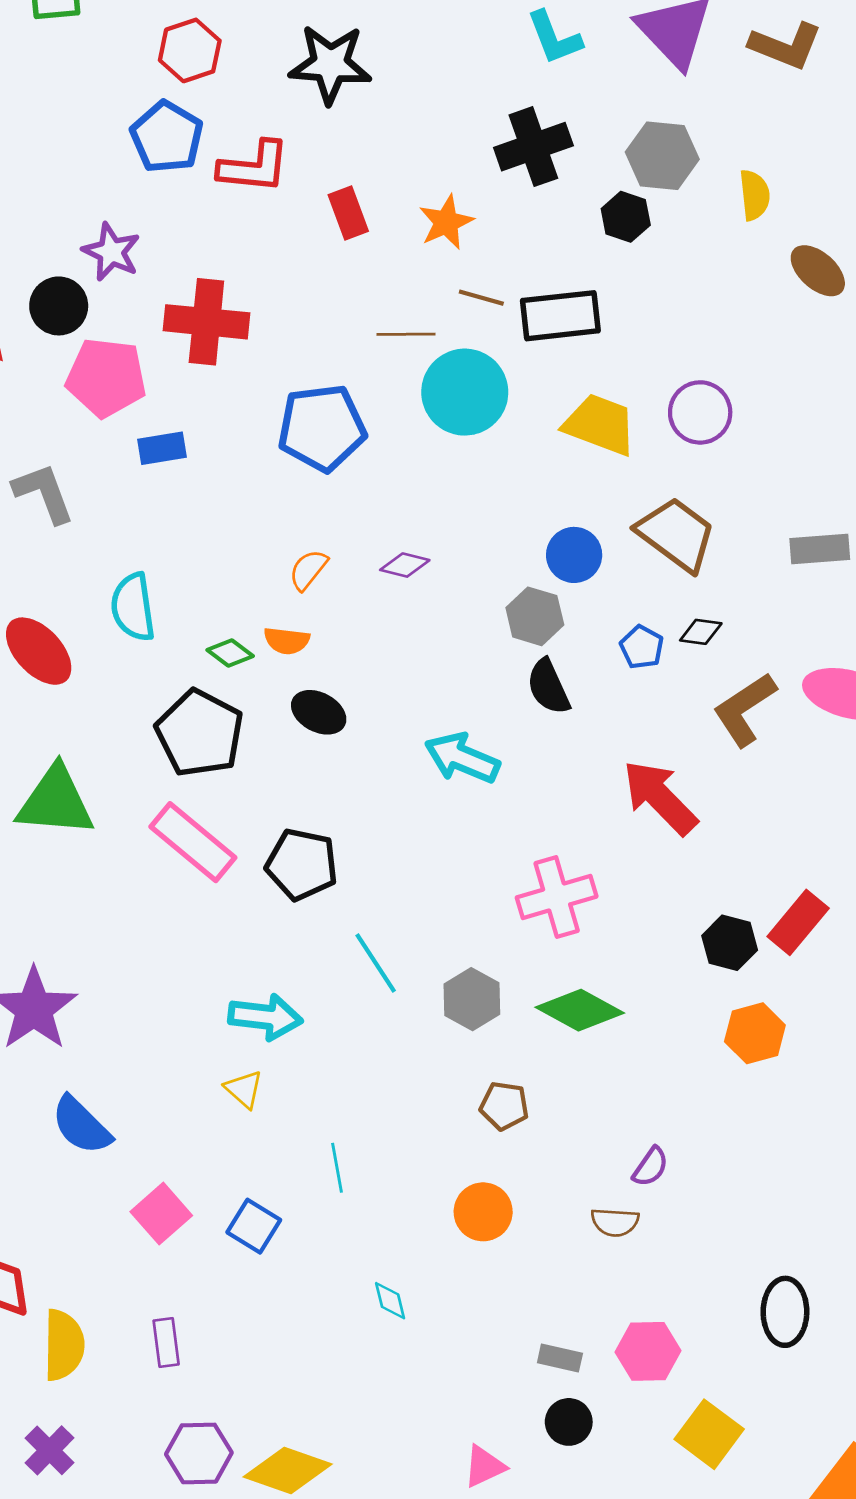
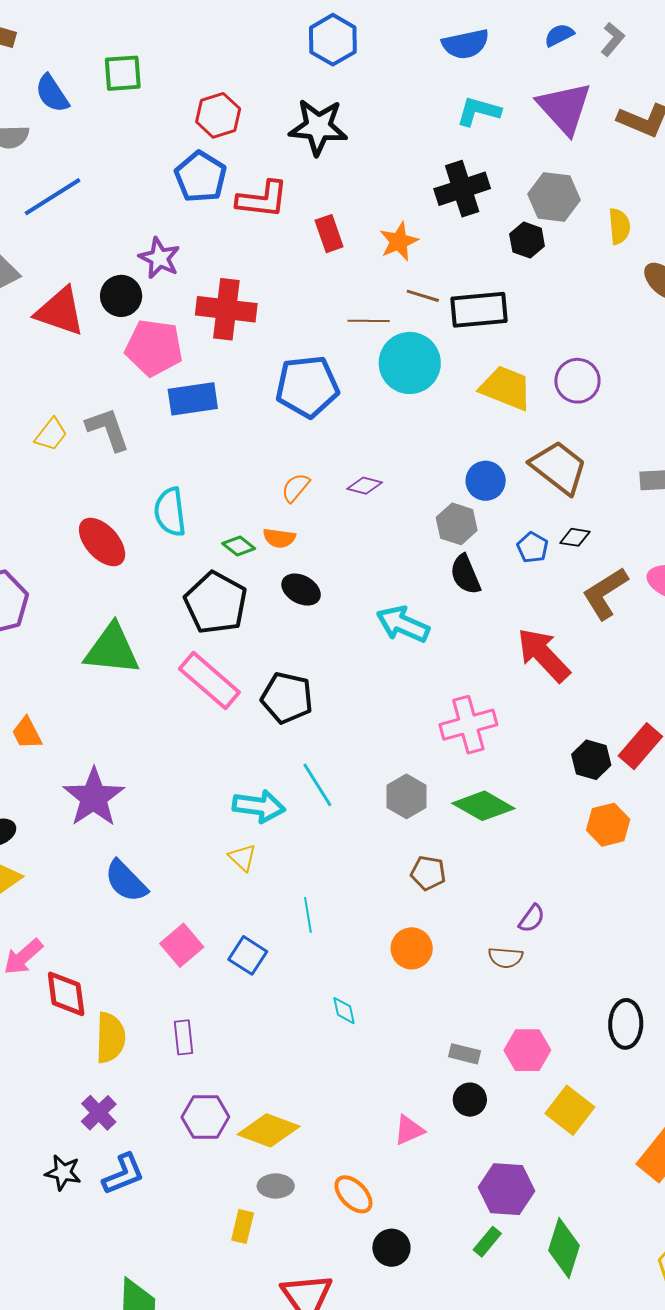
cyan L-shape: (554, 38) -> (478, 111), turned 126
blue rectangle: (162, 448) -> (193, 399), size x1.4
cyan line: (376, 963) -> (317, 785), moved

